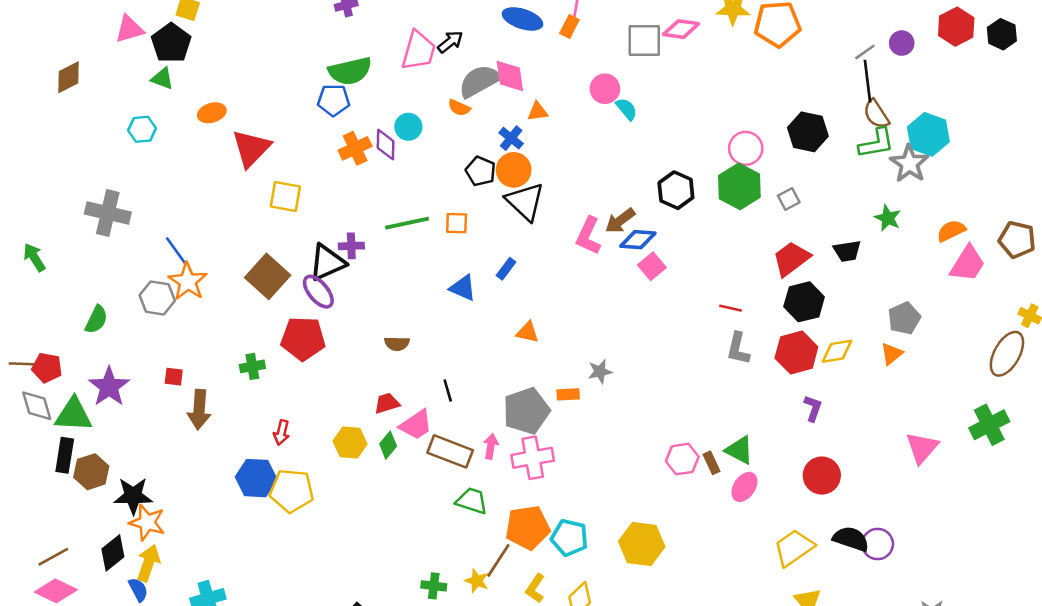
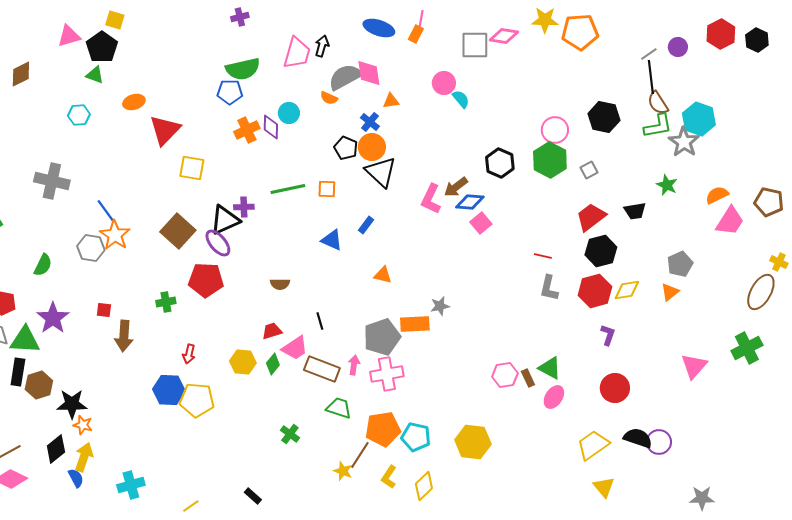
black arrow: (450, 42) -> (322, 46), turned -35
orange rectangle: (568, 394) -> (415, 324), size x1.6
orange star: (147, 522) -> (83, 425), size x0.7
green cross: (434, 586) -> (290, 434), moved, turned 30

